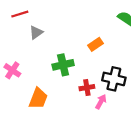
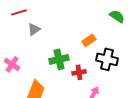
black cross: (114, 79) -> (107, 59), moved
red cross: (87, 88) -> (79, 72), moved

